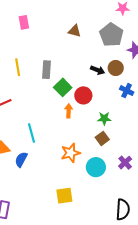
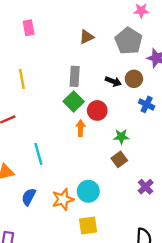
brown triangle: (74, 31) -> (86, 37), turned -40
gray rectangle: (47, 70) -> (75, 76), moved
orange star: (71, 153) -> (63, 199), moved
blue semicircle: (21, 159) -> (29, 197), moved
cyan circle: (96, 167) -> (88, 191), moved
yellow square: (64, 196) -> (88, 225), moved

